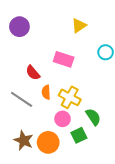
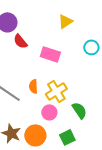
red semicircle: (33, 73) -> (20, 41), moved
yellow cross: (70, 97) -> (56, 91), turned 30
green square: (79, 135) -> (67, 137), moved

